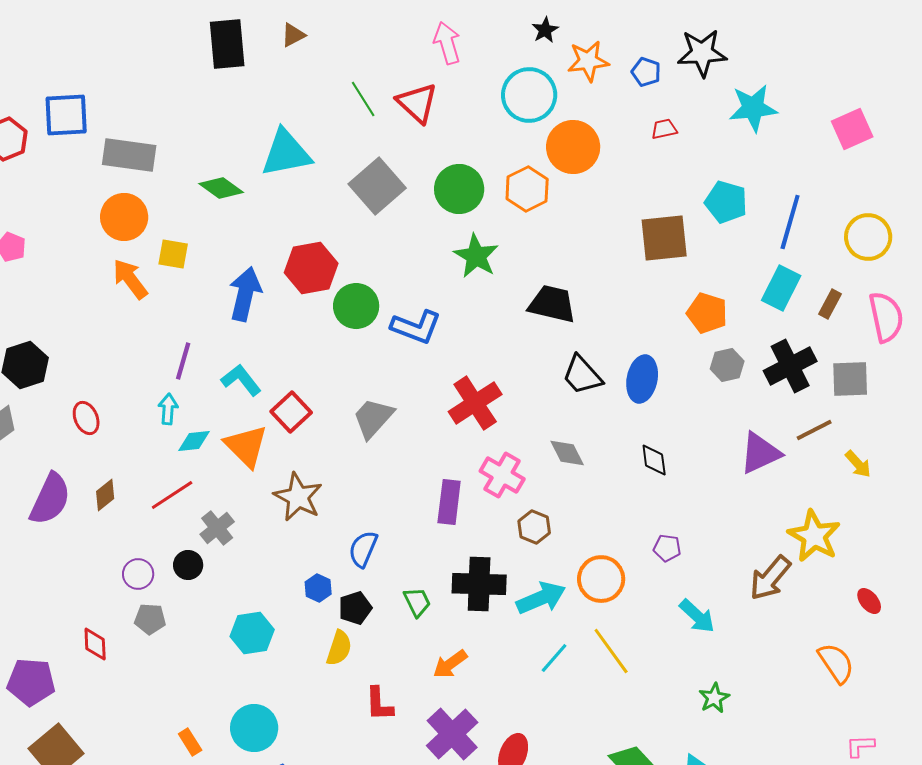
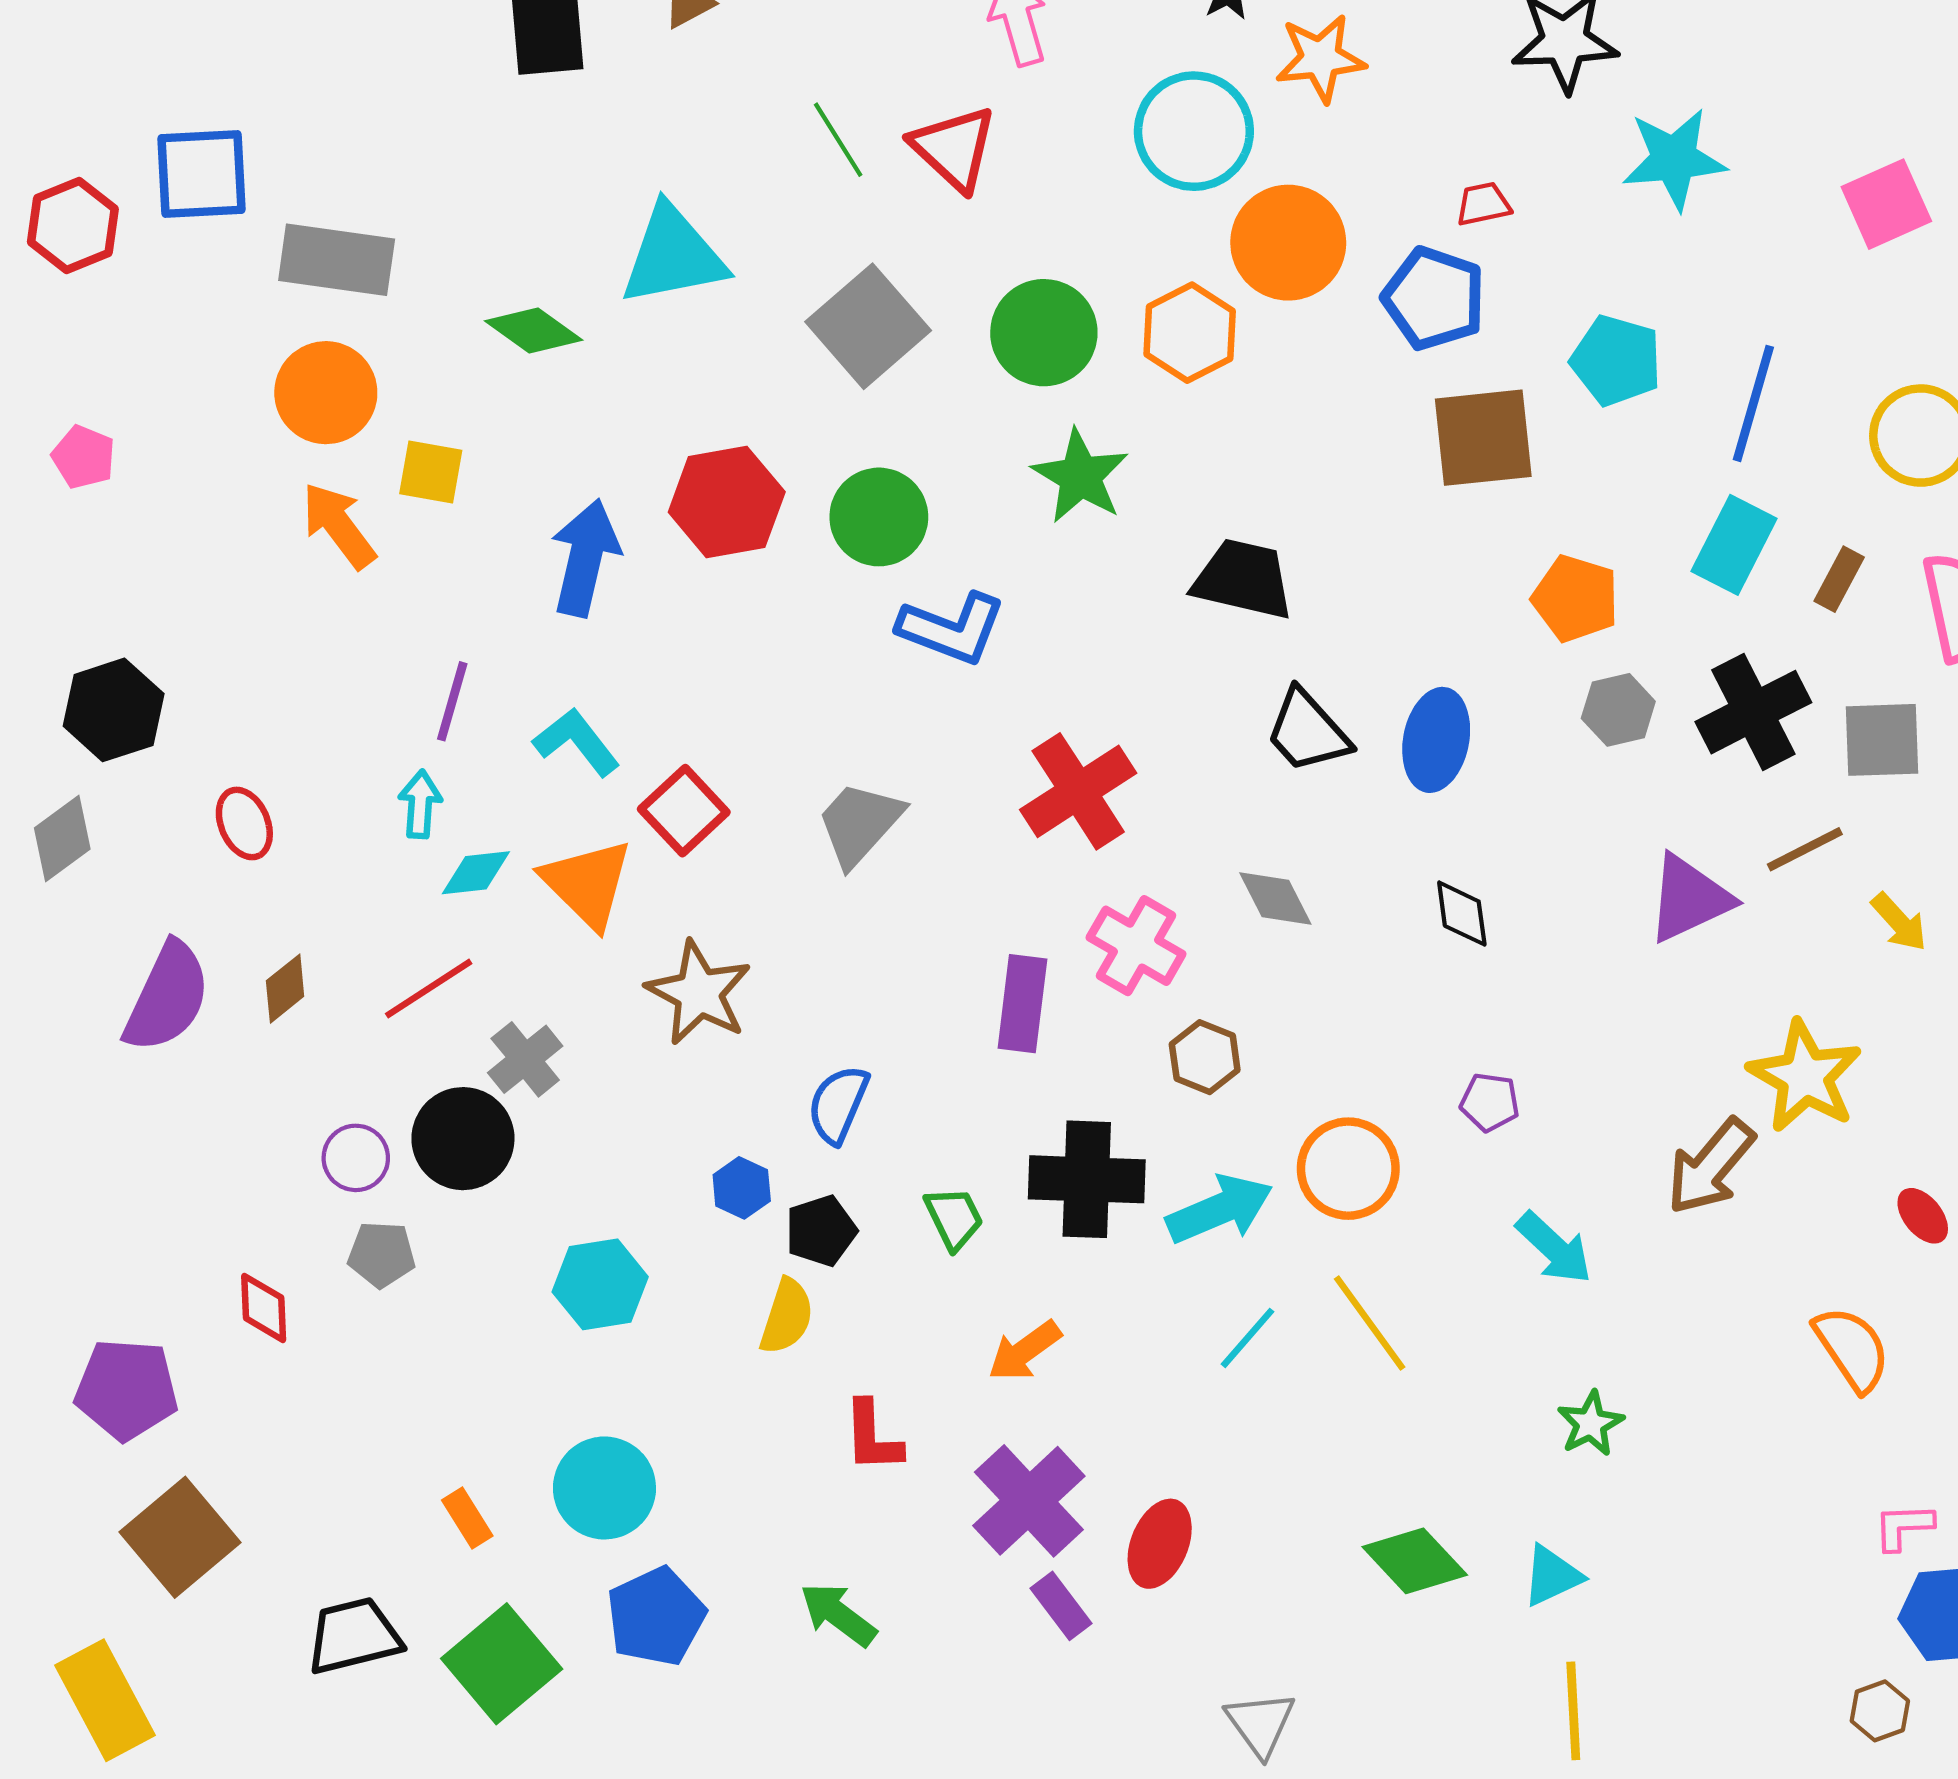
blue pentagon: (646, 72) -> (1434, 298), moved, size x1.6
green circle: (356, 306) -> (879, 517), moved
black circle: (188, 565) -> (463, 1139), size x1.6

